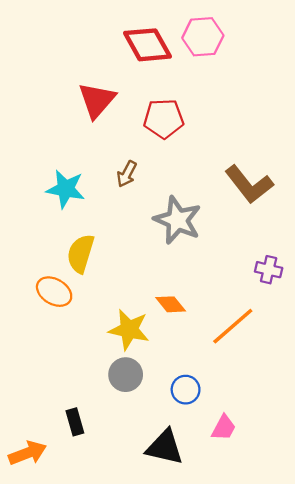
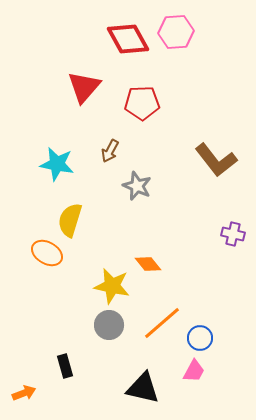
gray star: (177, 220) -> (137, 186), moved, size x0.7
orange line: (233, 326) -> (162, 323), moved
blue circle: (186, 390) -> (200, 338), moved
orange arrow: (28, 453) -> (24, 393), size x0.7

